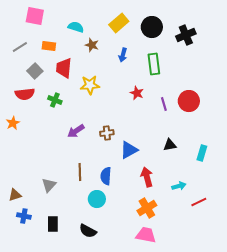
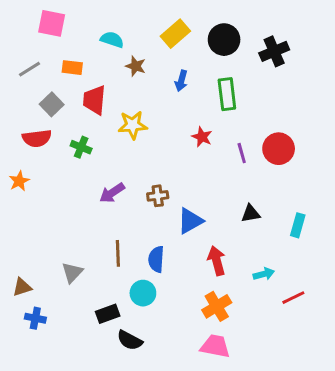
black rectangle: (53, 224) -> (108, 314), moved, turned 70

